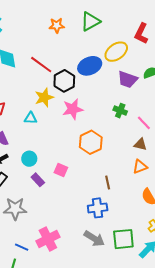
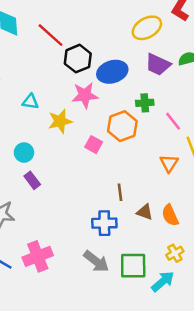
blue ellipse: (90, 66) -> (112, 72), moved
yellow star: (44, 97) -> (60, 121), moved
green cross: (120, 111) -> (145, 103), turned -32
orange hexagon: (91, 142) -> (122, 126), moved
brown triangle: (140, 144) -> (145, 212), moved
orange triangle: (140, 167) -> (169, 163), moved, turned -42
pink square: (61, 170) -> (94, 145), moved

